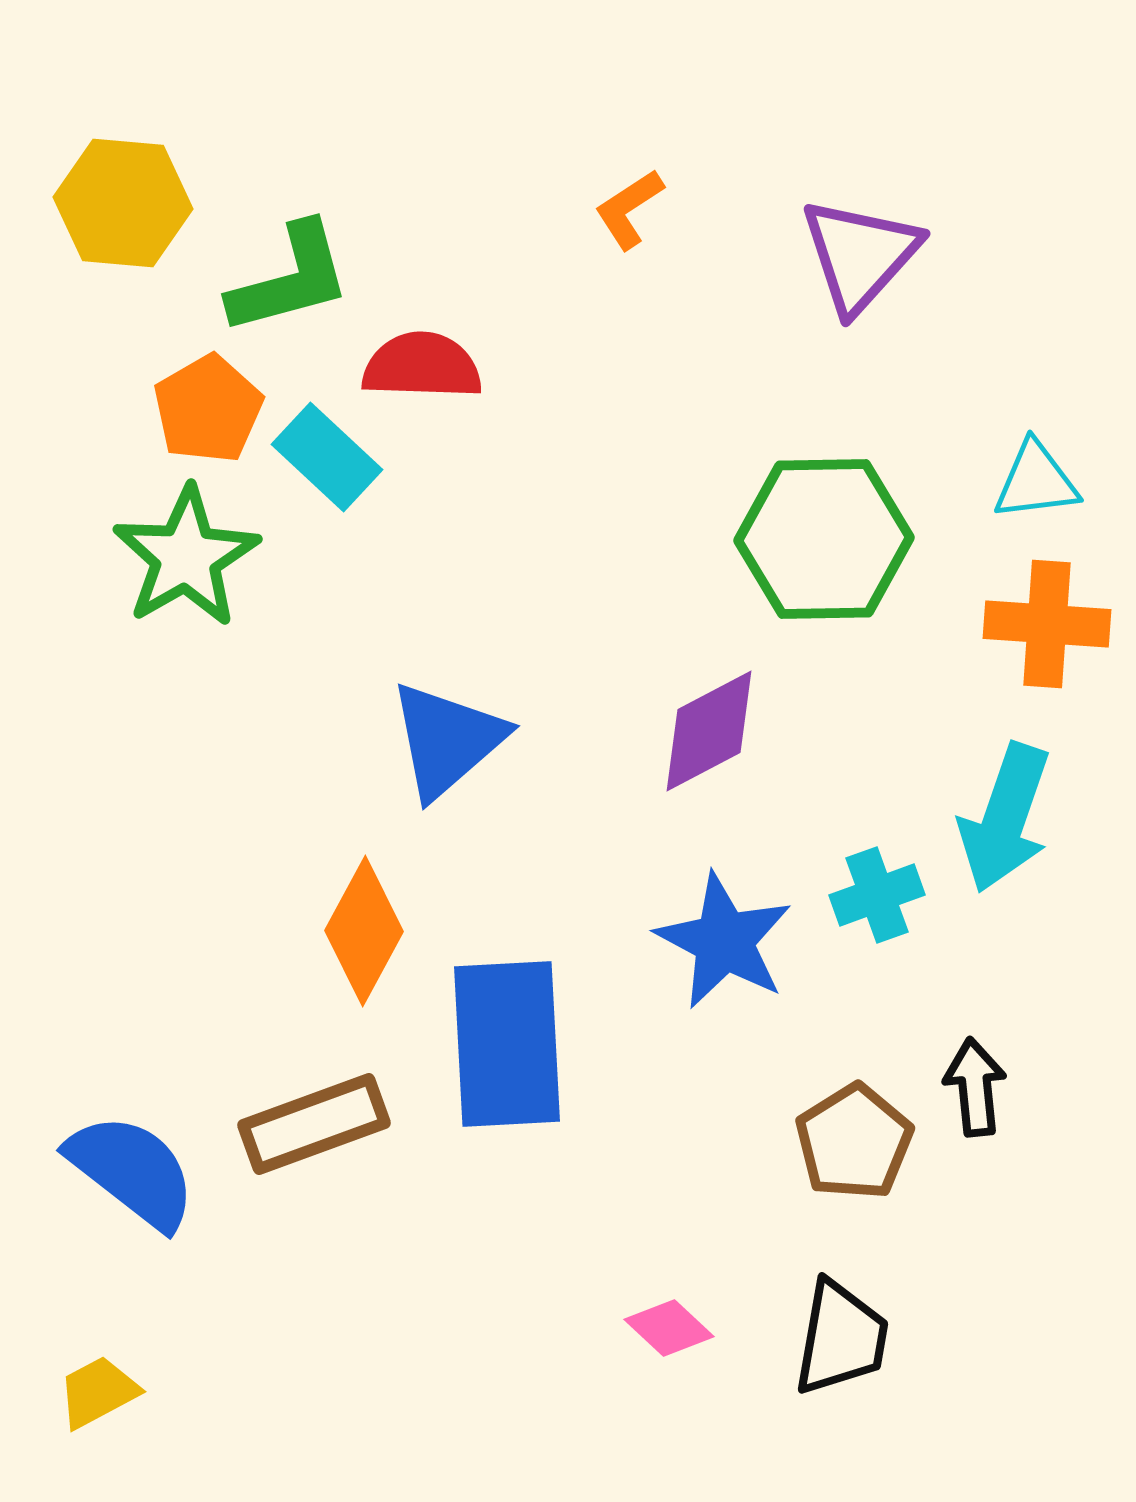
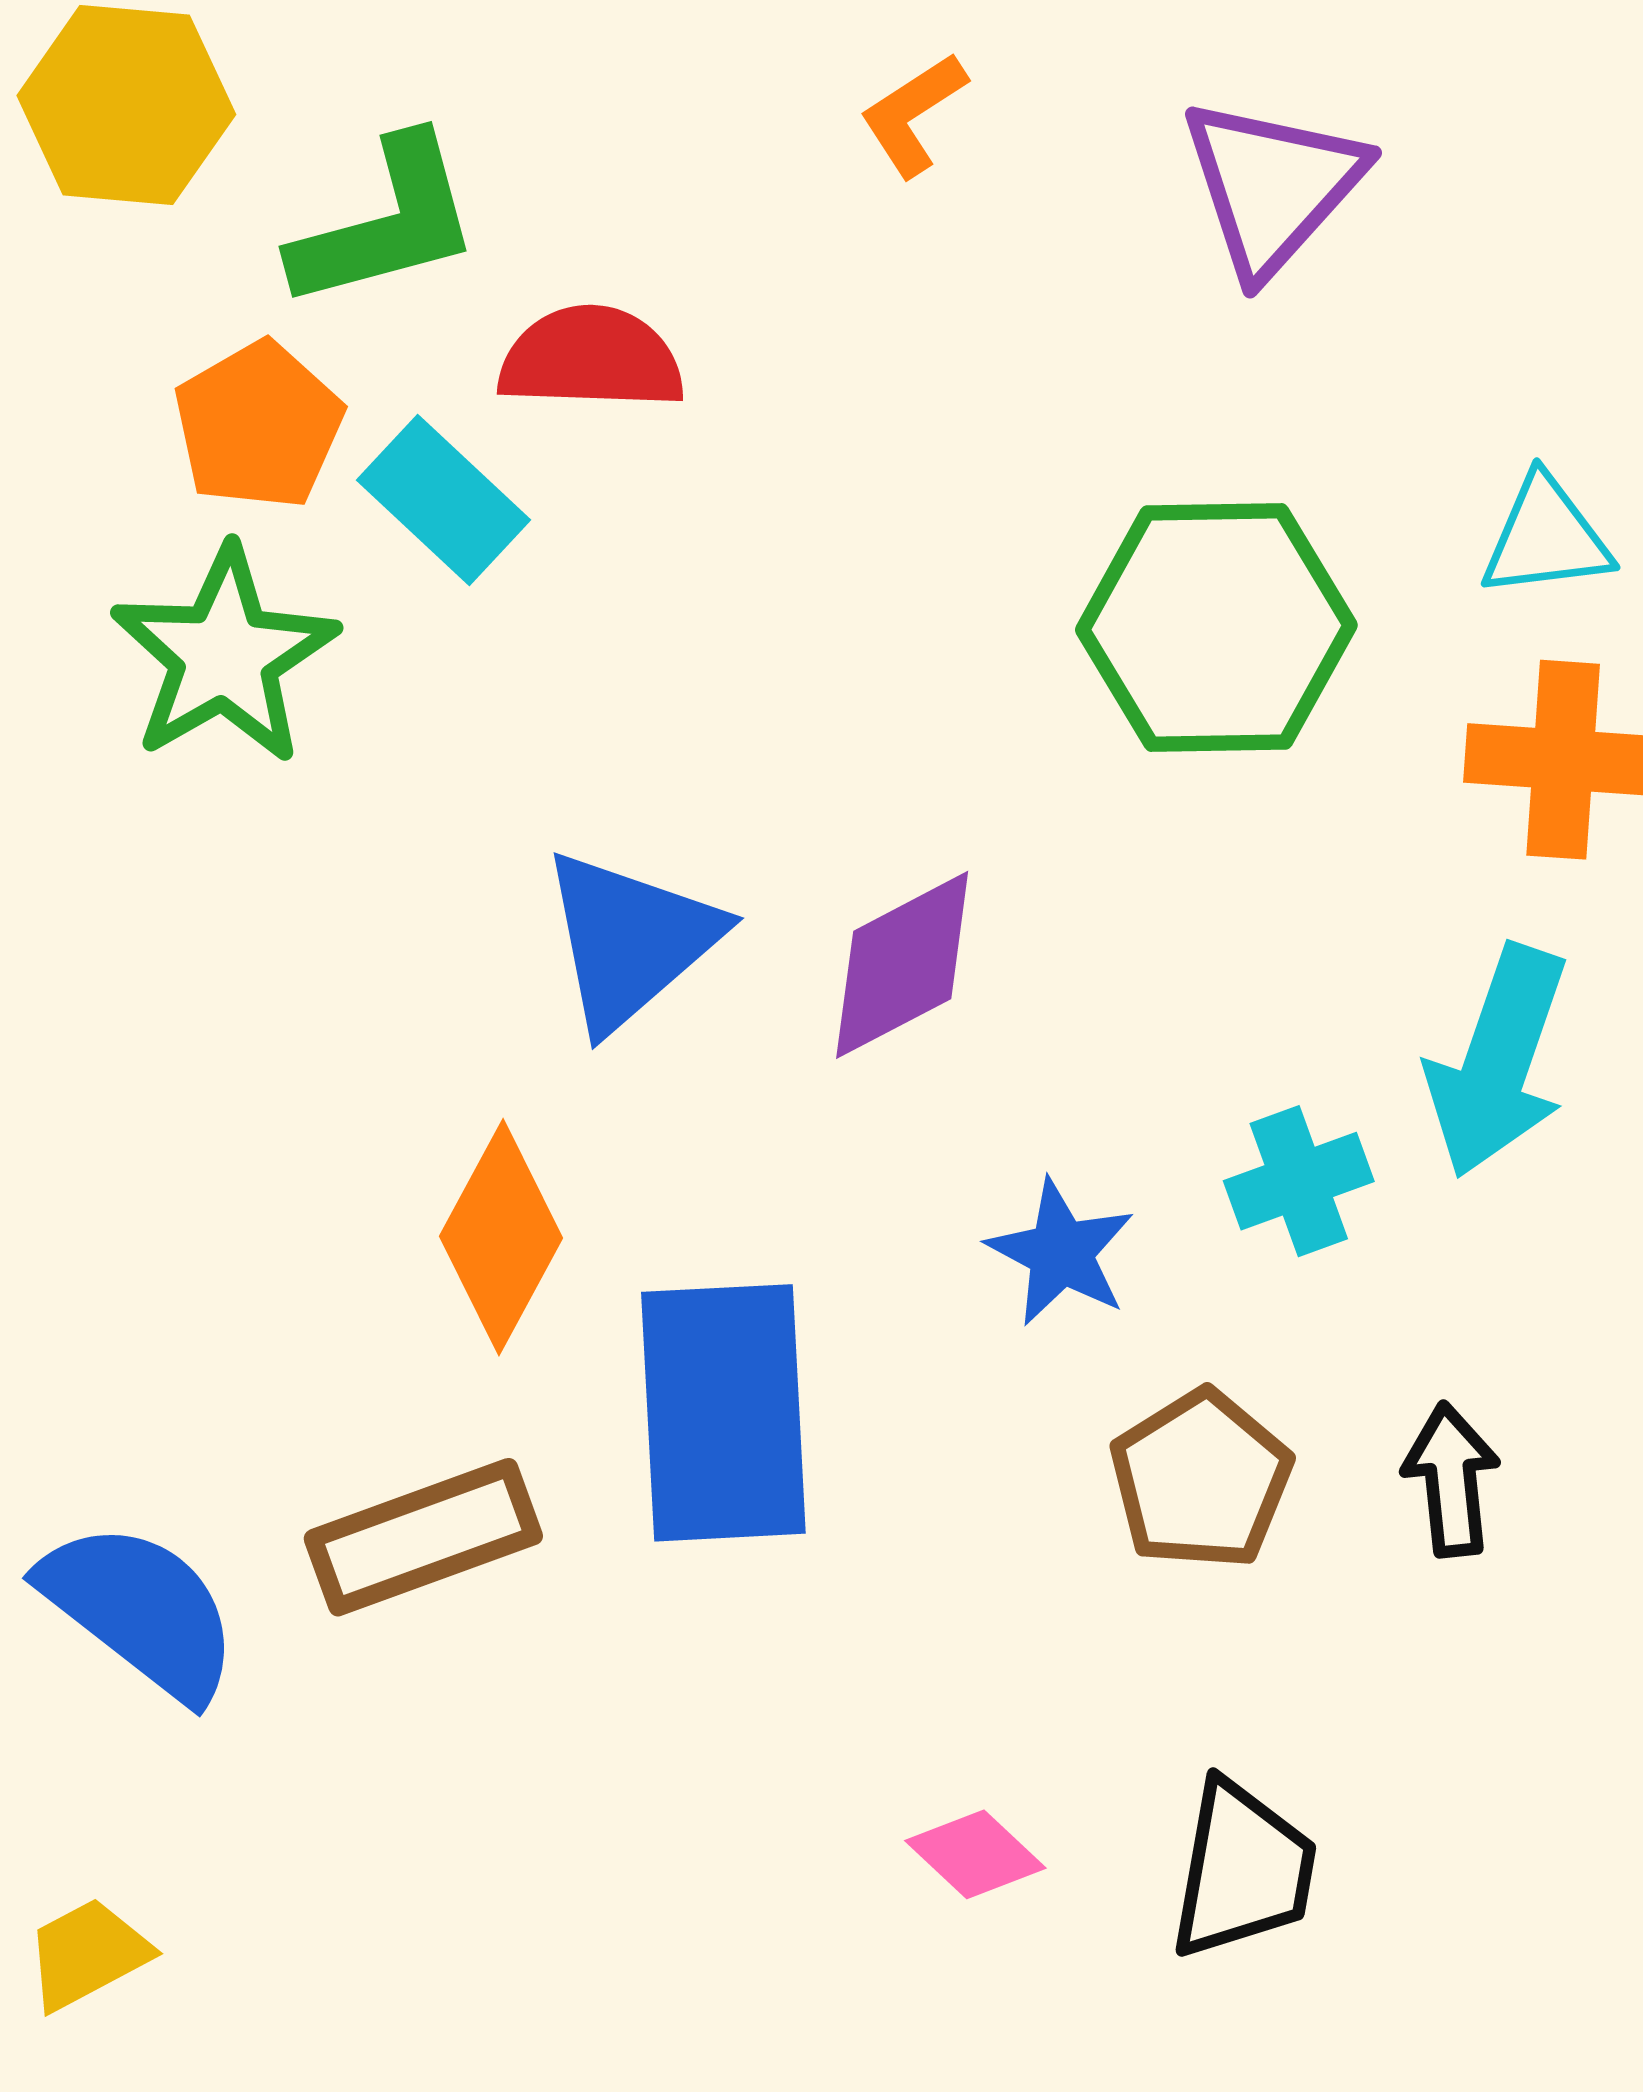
purple diamond: (709, 731) -> (902, 965), moved
blue star: (724, 941) -> (1061, 1253), size x0.7
brown pentagon: (854, 1142) -> (1201, 1480), moved

